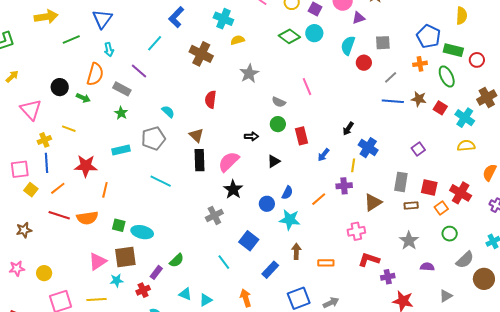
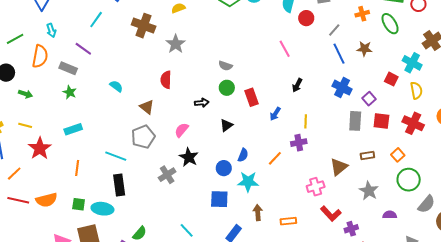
green line: (71, 39) -> (15, 39), moved
gray star: (249, 73) -> (176, 44), moved
pink line: (307, 87) -> (285, 49), moved
green arrow: (83, 98) -> (25, 94), moved
red semicircle: (211, 99) -> (166, 80), moved
blue line: (393, 101) -> (339, 54), turned 65
red square: (440, 108) -> (391, 79), moved
yellow line: (69, 129) -> (25, 125), moved
gray pentagon: (153, 138) -> (143, 137), moved
yellow semicircle: (466, 146) -> (416, 90), turned 90
blue cross: (368, 148) -> (342, 88), moved
black rectangle: (200, 160) -> (119, 185), moved
pink semicircle: (229, 162) -> (182, 130), size x0.7
red star: (86, 166) -> (40, 148), turned -30
gray rectangle: (401, 182) -> (355, 121), moved
red square: (429, 188) -> (381, 121), moved
orange line: (105, 190) -> (77, 168), moved
red cross: (461, 193) -> (413, 123), moved
brown triangle: (373, 202) -> (339, 167), moved
gray cross: (214, 215) -> (167, 175), moved
green circle: (450, 234) -> (409, 180), size x1.5
blue square: (249, 241) -> (219, 199), moved, turned -30
red L-shape: (369, 260) -> (331, 214), turned -145

